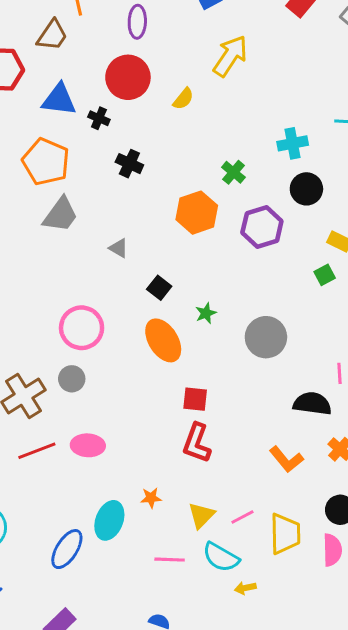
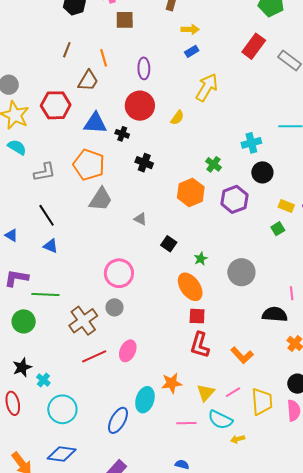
orange ellipse: (163, 340) -> (190, 287), moved
pink ellipse: (88, 445) -> (128, 351), turned -65
orange L-shape: (286, 459) -> (242, 355), moved
orange star: (151, 498) -> (172, 383), size x1.5

